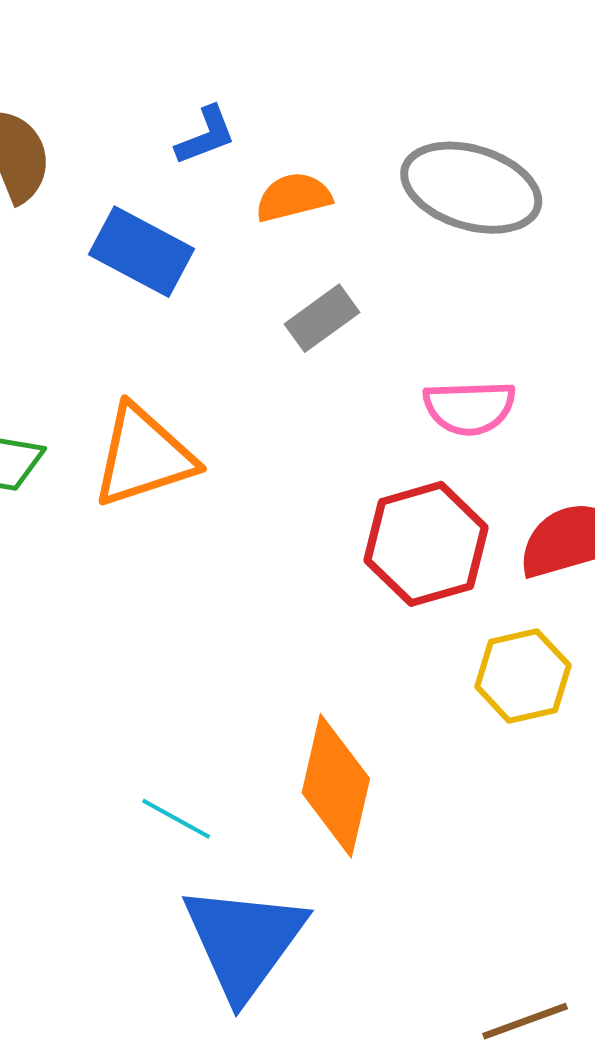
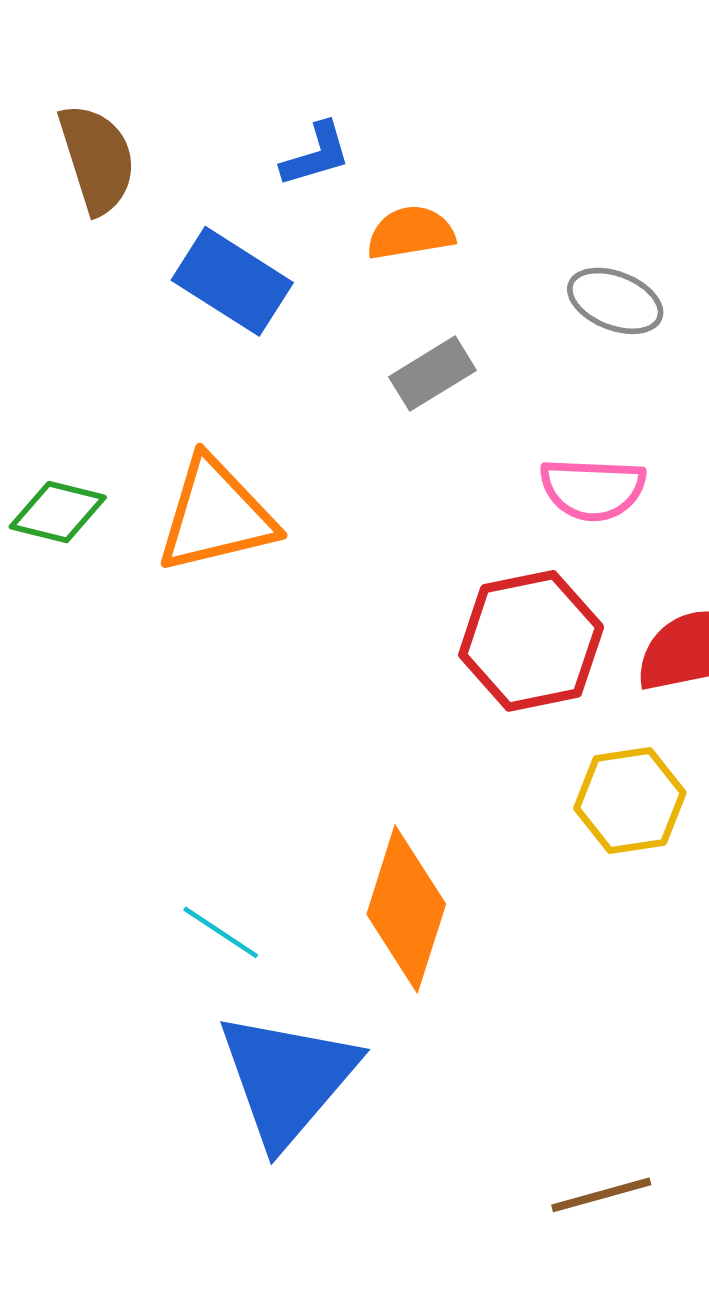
gray ellipse: (471, 188) -> (615, 301), moved, size x0.6

